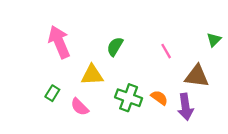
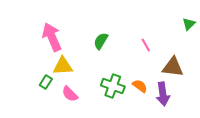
green triangle: (214, 40) -> (189, 24), moved
yellow triangle: (92, 75) -> (63, 66), moved

